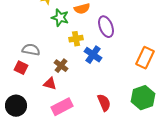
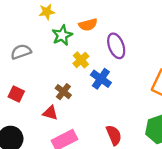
green star: (60, 18) -> (62, 35), turned 30
yellow cross: (76, 39) -> (81, 60), turned -32
gray semicircle: (31, 50) -> (21, 52), moved, turned -30

